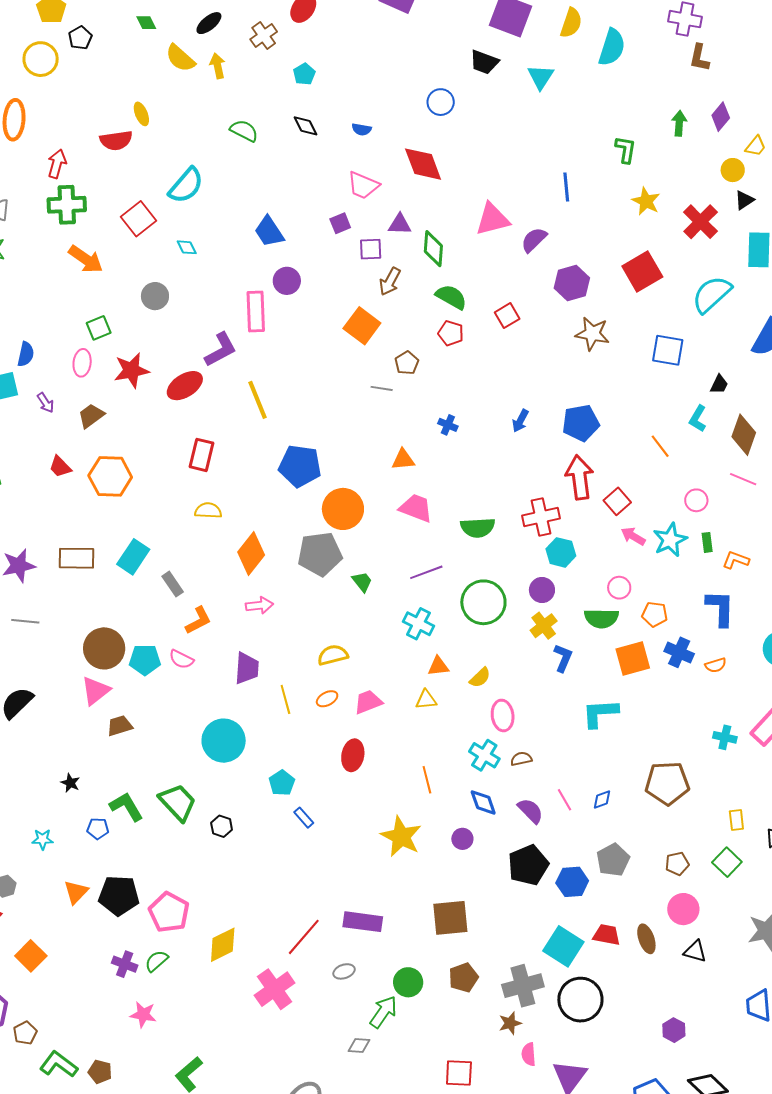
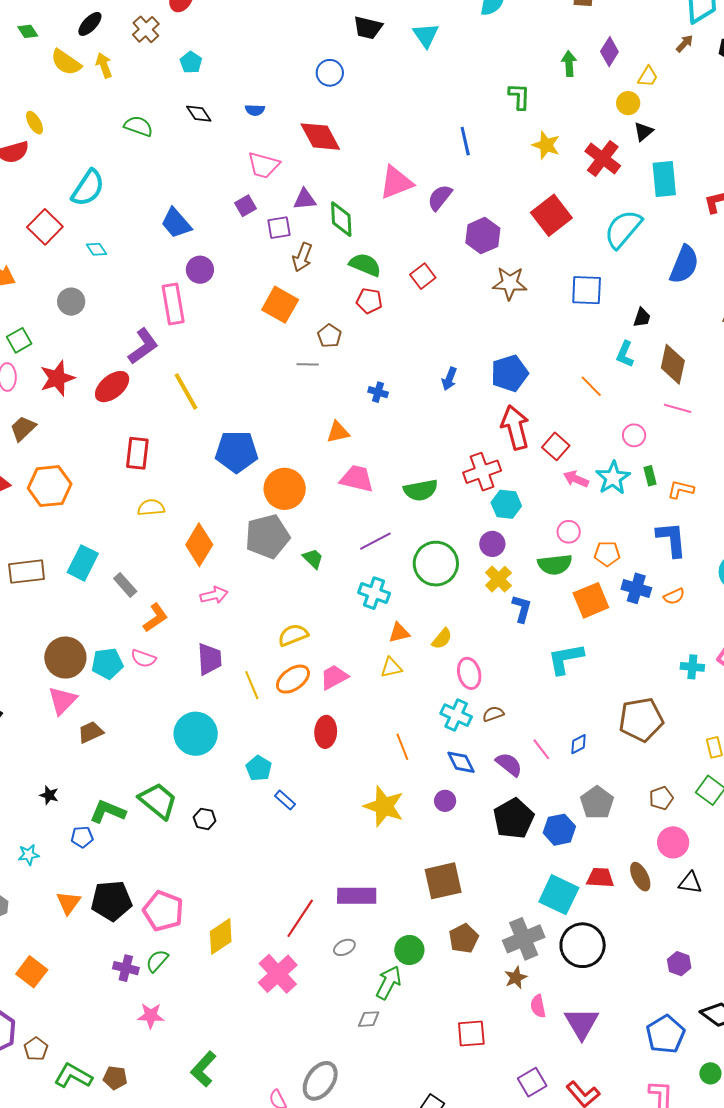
orange ellipse: (327, 699) -> (293, 679), size x1.6
green L-shape: (126, 807) -> (108, 812), turned -30

